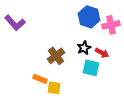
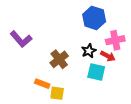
purple L-shape: (15, 23) -> (21, 39), moved
pink cross: (111, 25) -> (115, 40), moved

